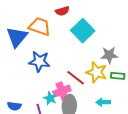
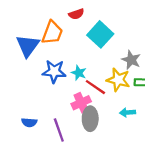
orange trapezoid: (40, 27) -> (52, 33), turned 95
gray star: (109, 55) -> (131, 60), turned 30
cyan star: (50, 98) -> (79, 73), moved

